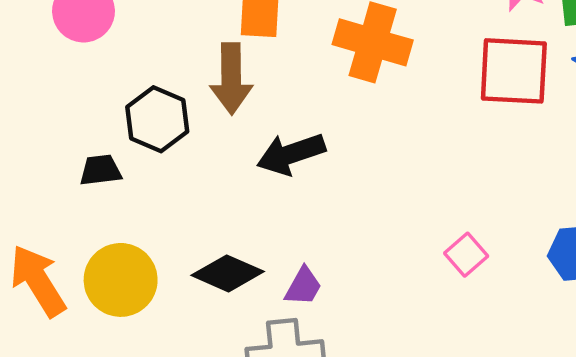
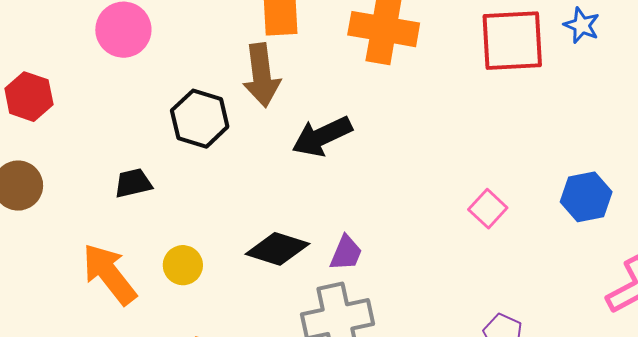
black trapezoid: (101, 170) -> (133, 183), moved
yellow circle: (121, 280) -> (183, 265), size x0.6

